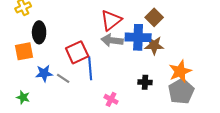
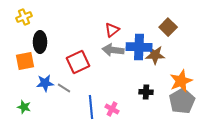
brown square: (154, 17) -> (168, 27), moved
red triangle: (111, 20) -> (112, 30), size x0.7
blue line: (90, 68) -> (91, 107), moved

